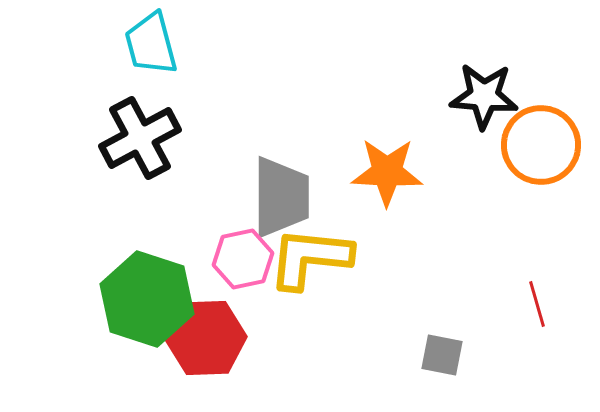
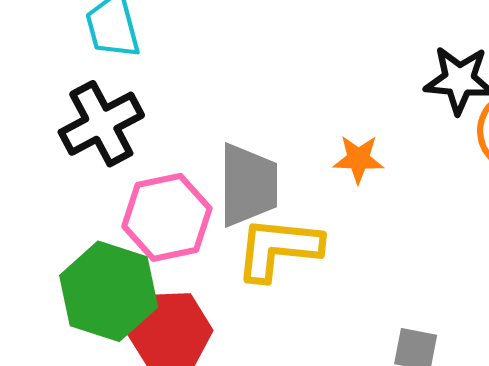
orange star: (387, 172) -> (358, 159), size x0.7
pink hexagon: (243, 259) -> (167, 217), moved, size x1.4

